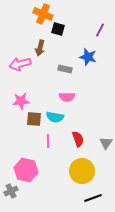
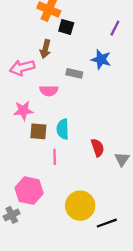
pink semicircle: (67, 97) -> (49, 91), moved
cyan semicircle: (55, 117) -> (63, 129), turned 78
red semicircle: (78, 139) -> (98, 148), moved
yellow circle: (82, 171) -> (80, 206), moved

